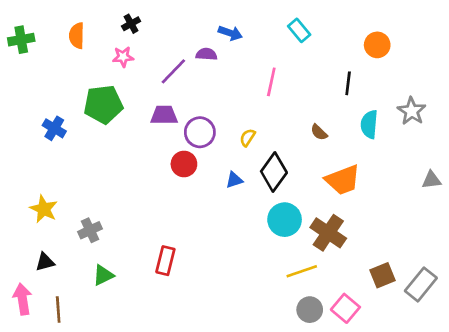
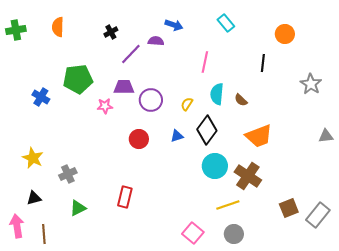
black cross: (131, 24) -> (111, 32), moved
pink star: (123, 57) -> (105, 106), moved
cyan semicircle: (369, 124) -> (217, 94), moved
red circle: (184, 164) -> (139, 139), moved
pink square: (345, 308) -> (193, 233), moved

